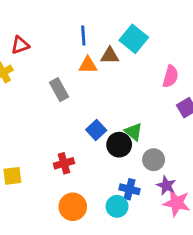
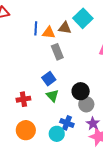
blue line: (83, 36) -> (36, 28), moved
gray rectangle: (59, 90) -> (57, 52), moved
green triangle: (133, 132) -> (52, 96), moved
black circle: (119, 145) -> (81, 91), moved

